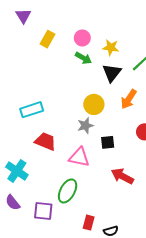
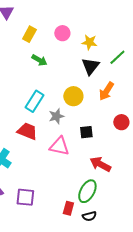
green arrow: (83, 58) -> (39, 60), moved
cyan rectangle: (32, 110) -> (34, 101), moved, turned -40
gray star: (85, 126) -> (56, 116), moved
green ellipse: (68, 191) -> (87, 191), moved

